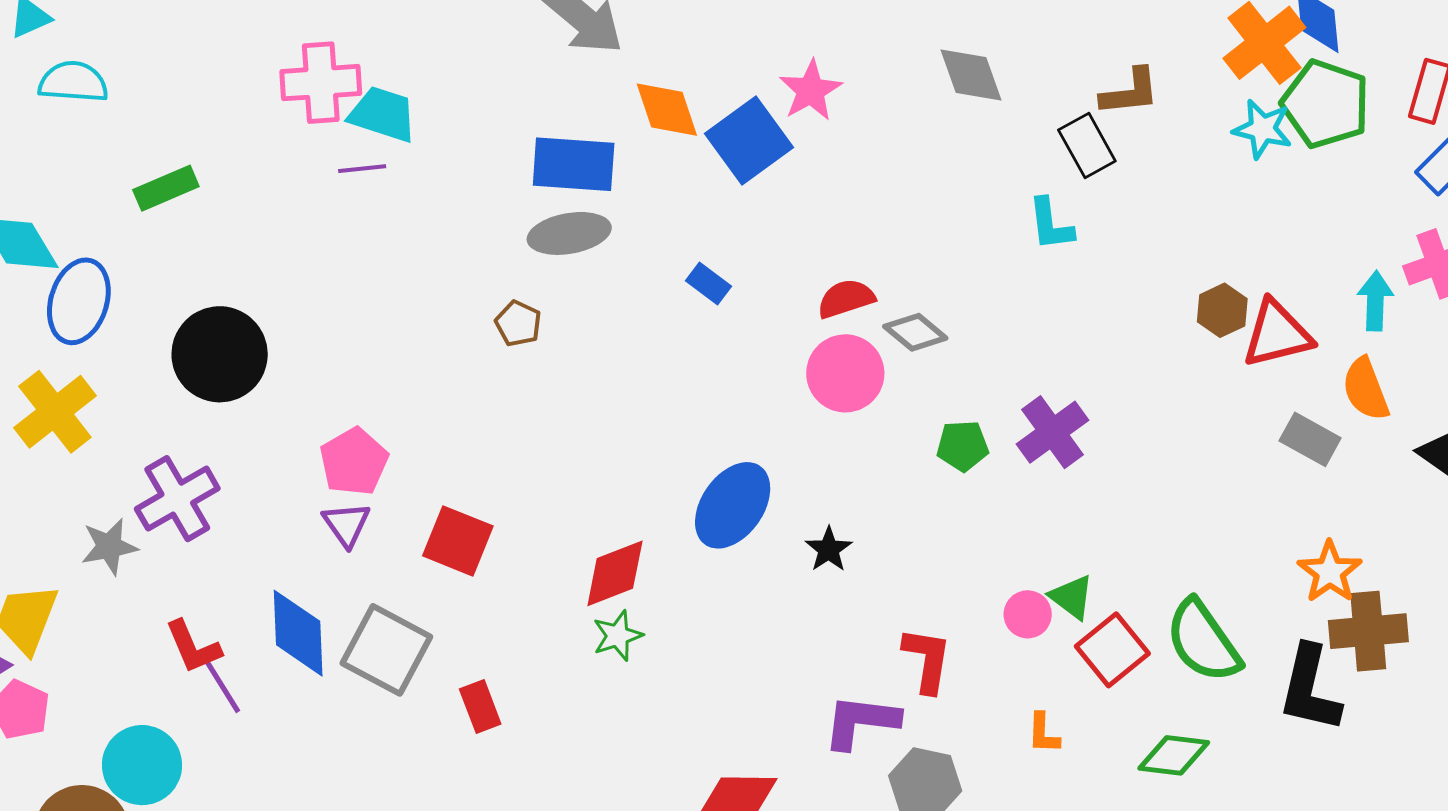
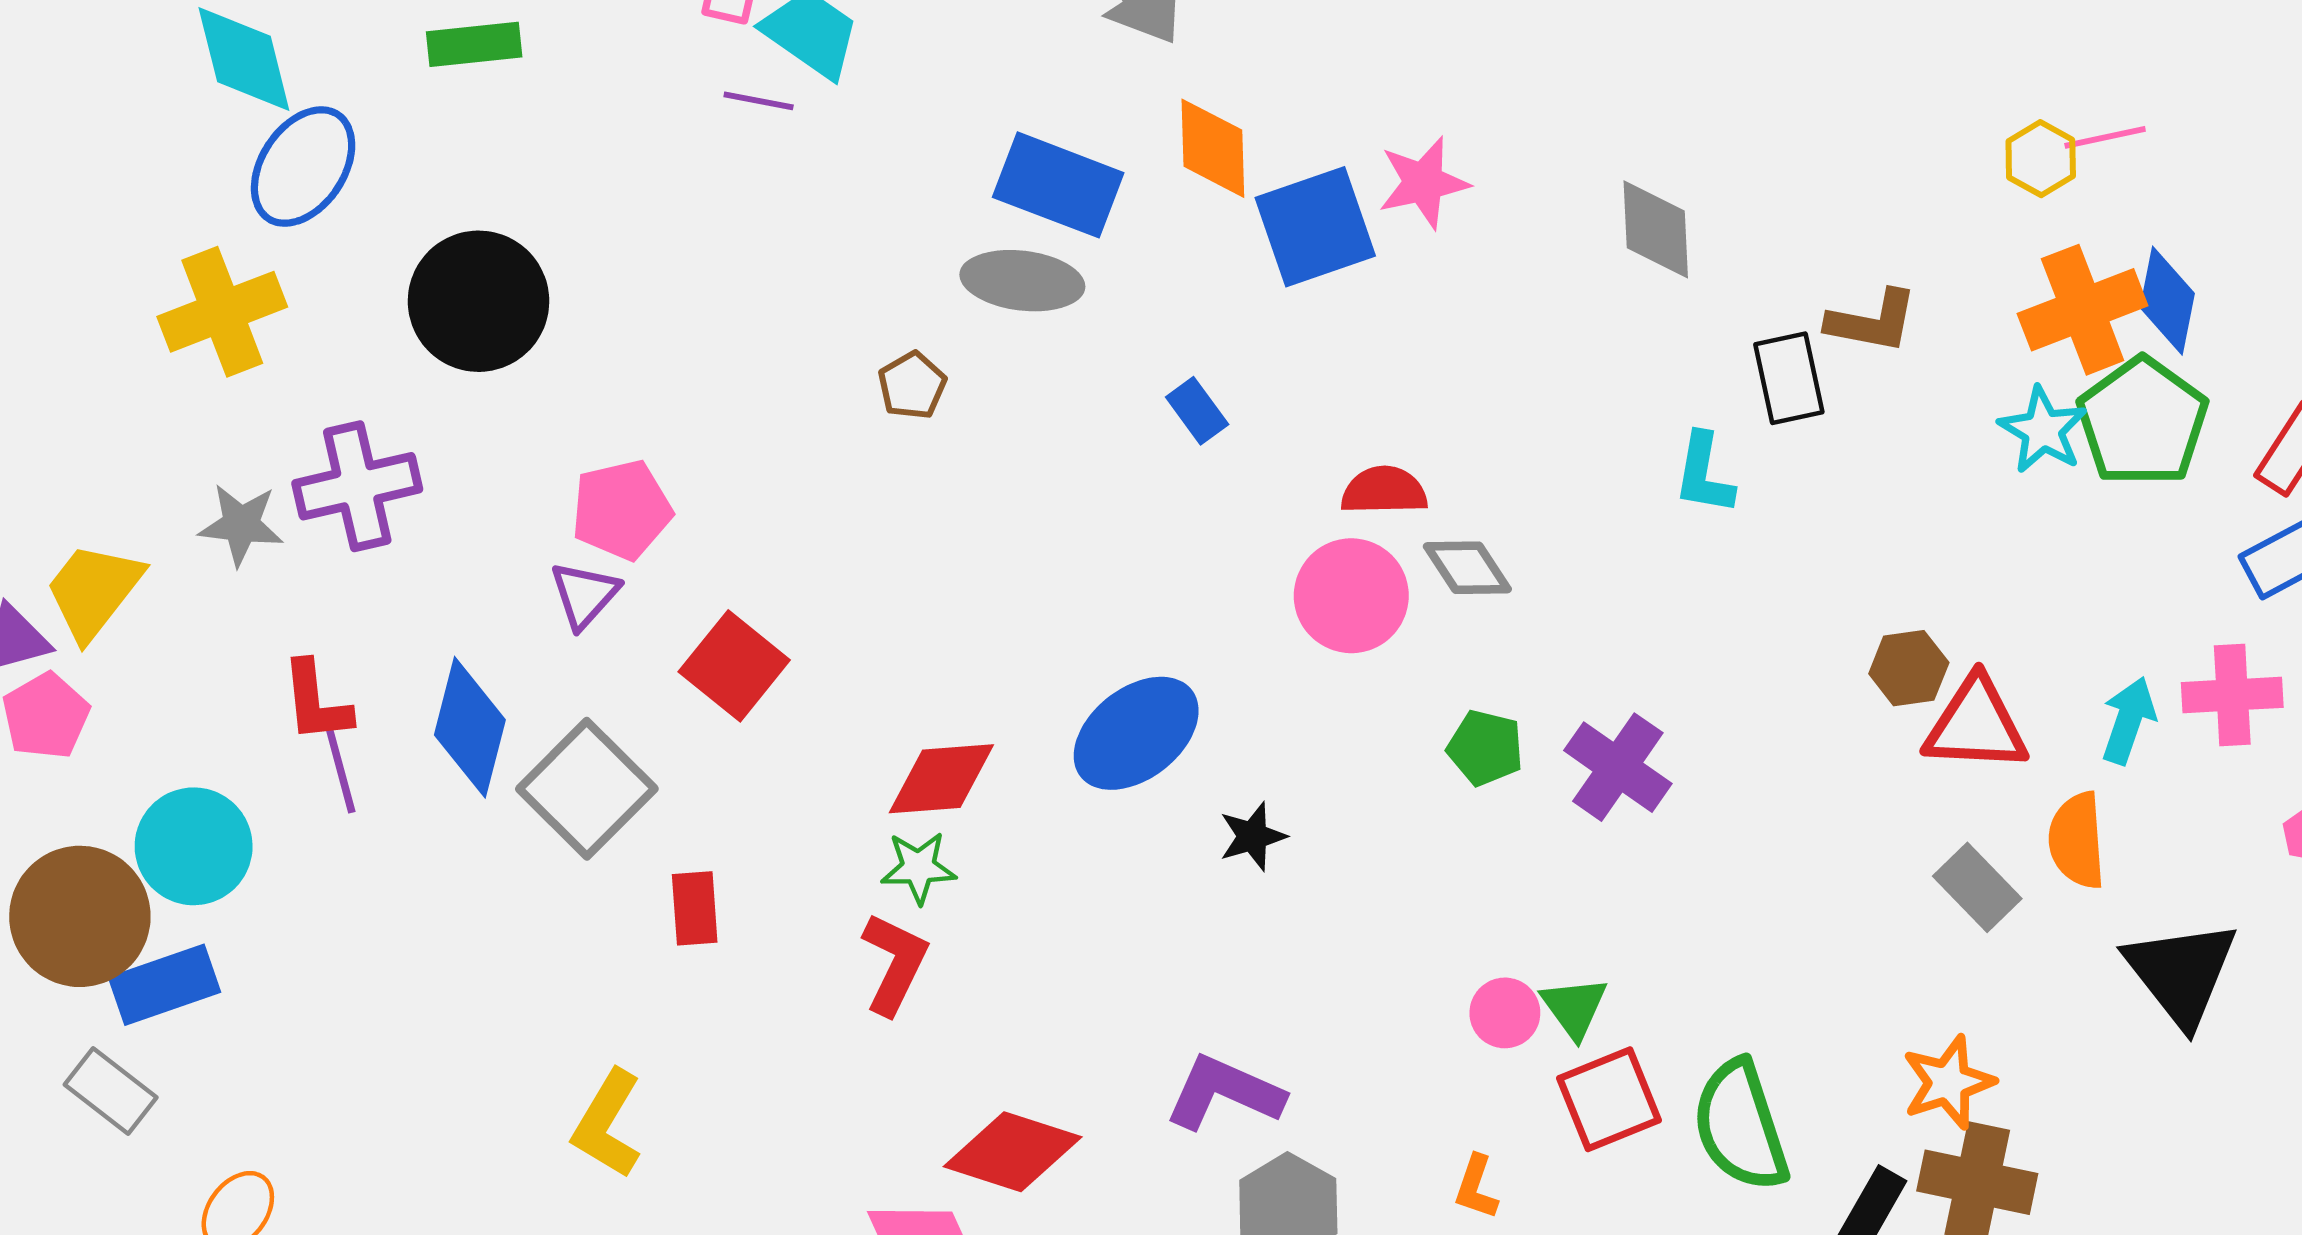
purple cross: (1053, 432) -> (1618, 767), turned -36
red L-shape: (927, 660) -> (895, 964), moved

